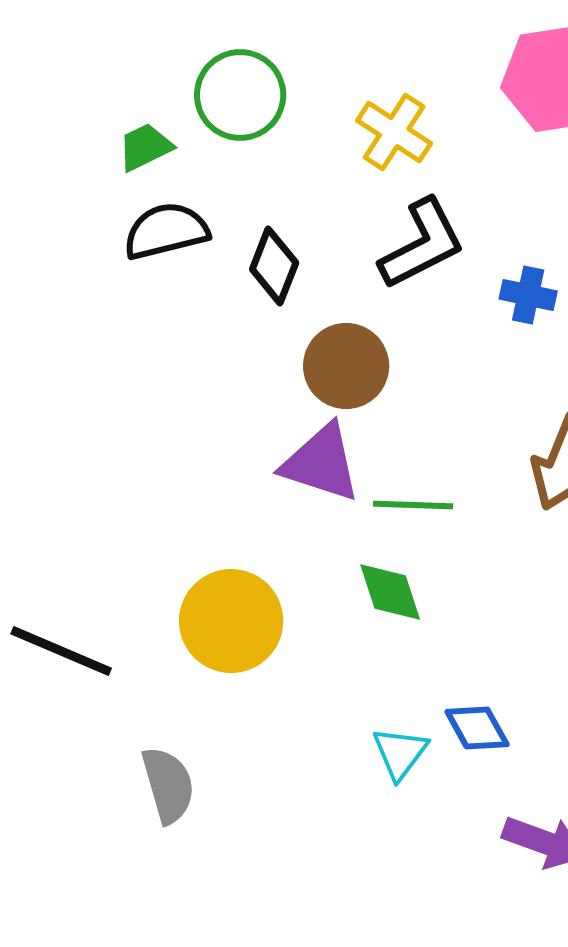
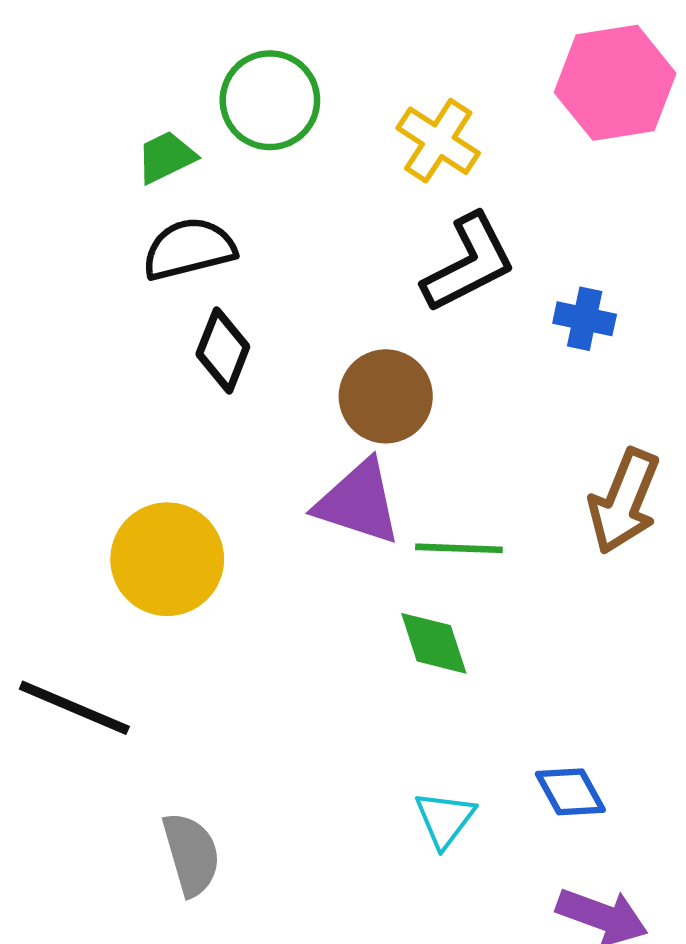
black diamond: (274, 266) -> (223, 350), moved
yellow circle: (231, 621) -> (167, 559), moved
blue diamond: (477, 728) -> (570, 792), moved

